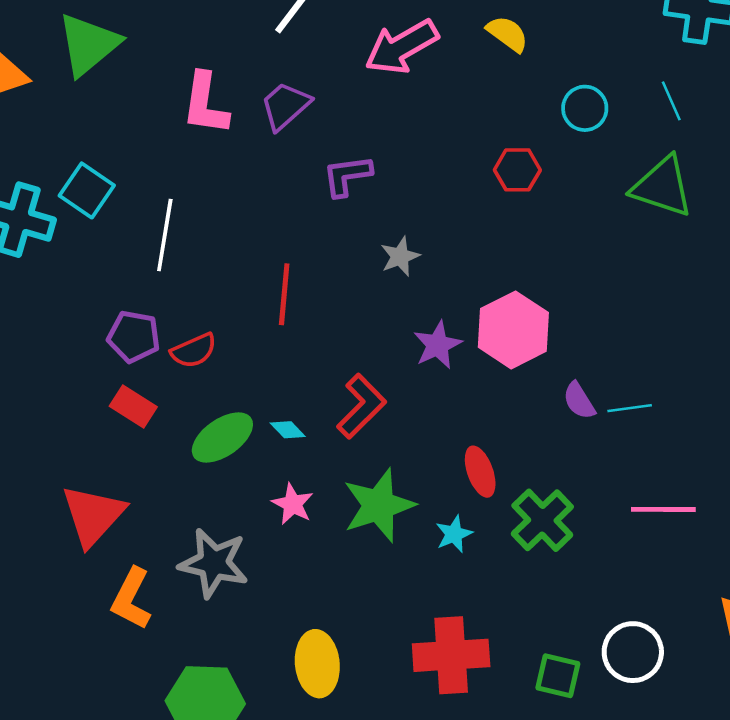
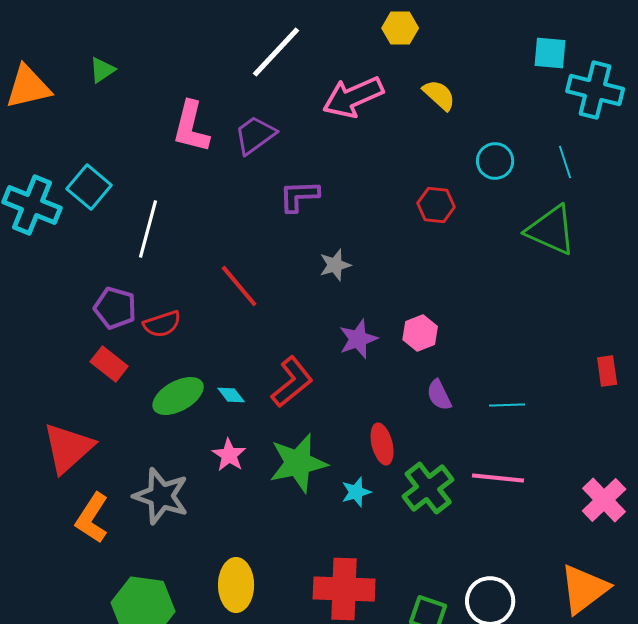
green triangle: (88, 44) -> (102, 70), size x0.5
red line: (284, 294) -> (239, 286), turned -51
pink hexagon: (513, 330) -> (420, 333), size x0.6
purple semicircle: (579, 401) -> (439, 395), moved
pink line: (663, 509) -> (498, 478), moved

